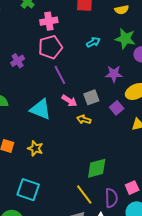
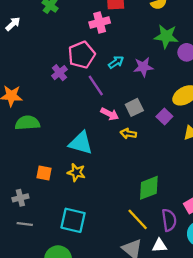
pink cross: (49, 21) -> (100, 23), moved
cyan arrow: (93, 42) -> (116, 62), moved
purple cross: (18, 61) -> (59, 73), moved
purple star: (114, 74) -> (143, 67), moved
cyan triangle: (41, 109) -> (81, 143), moved

